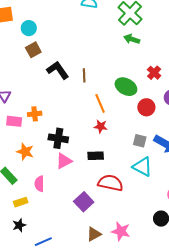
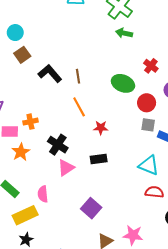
orange line: (100, 103) -> (79, 107), moved
black cross: (58, 138) -> (58, 145), turned 30
gray square: (140, 141) -> (148, 125), moved
orange star: (25, 152) -> (21, 152), moved, turned 30
red semicircle: (110, 183) -> (154, 192), moved, size x0.7
yellow rectangle: (21, 202) -> (25, 215), size x1.6

